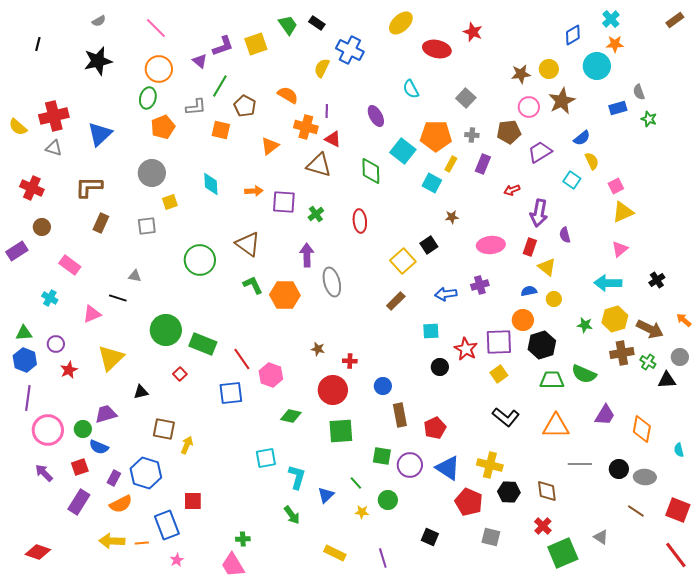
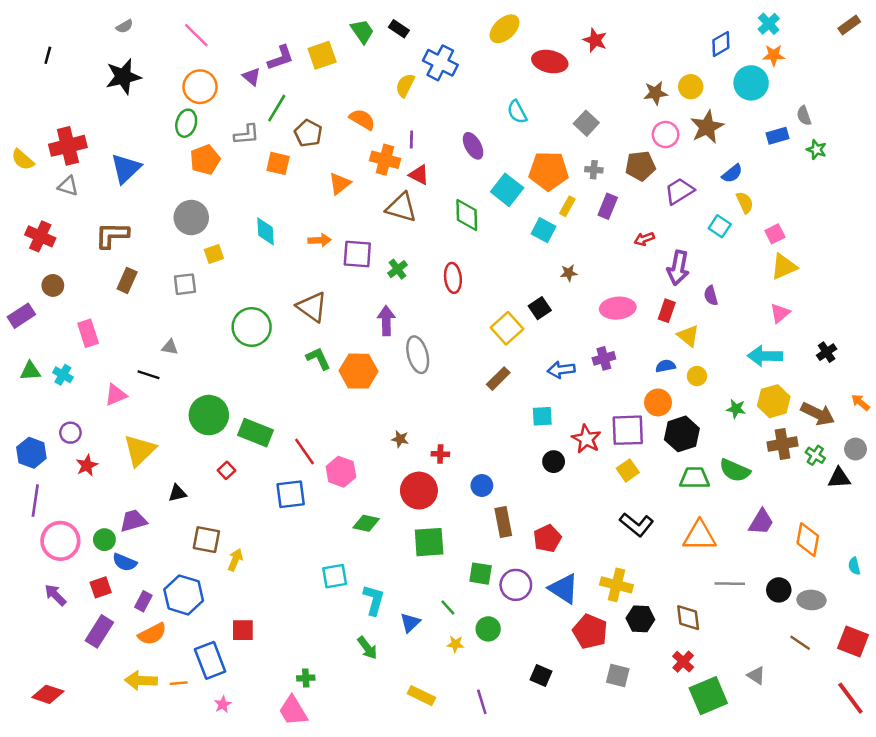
pink rectangle: (70, 265) -> (88, 333), turned 35
green triangle: (24, 333) -> (30, 371), moved

